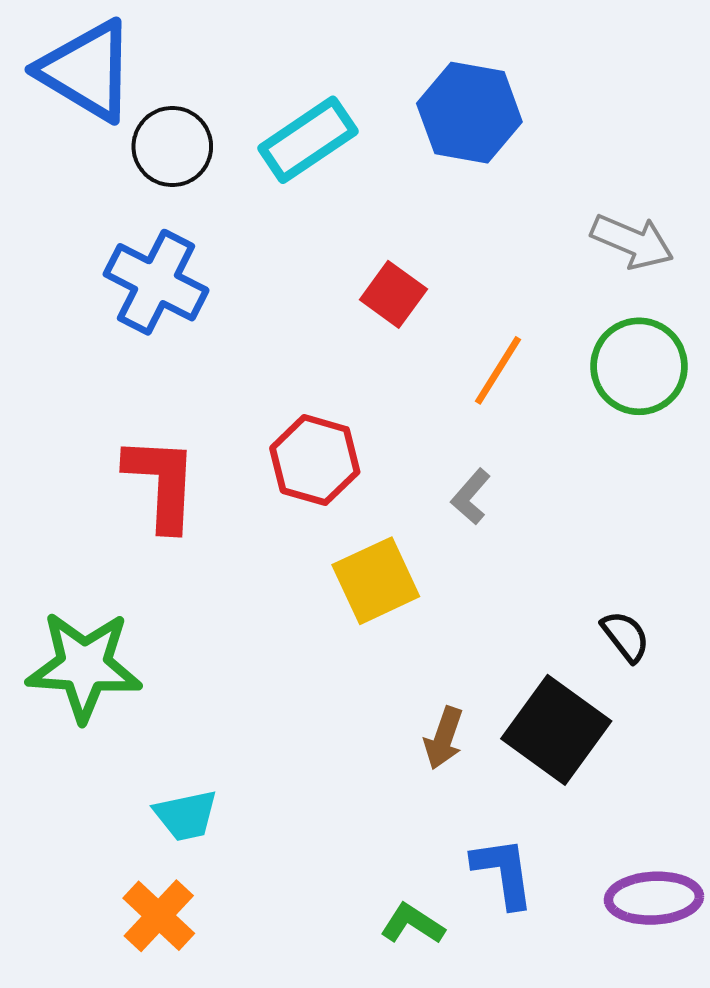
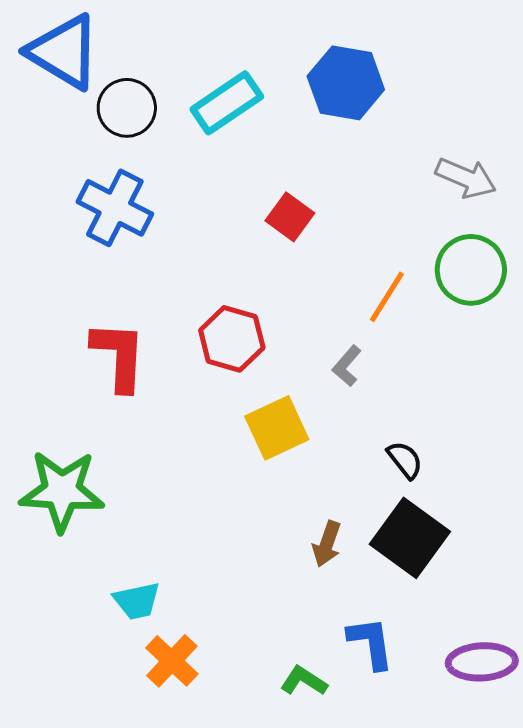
orange line: (498, 370) -> (387, 297), moved
black semicircle: (625, 636) -> (405, 460), moved
orange cross: (159, 916) -> (172, 661), moved

